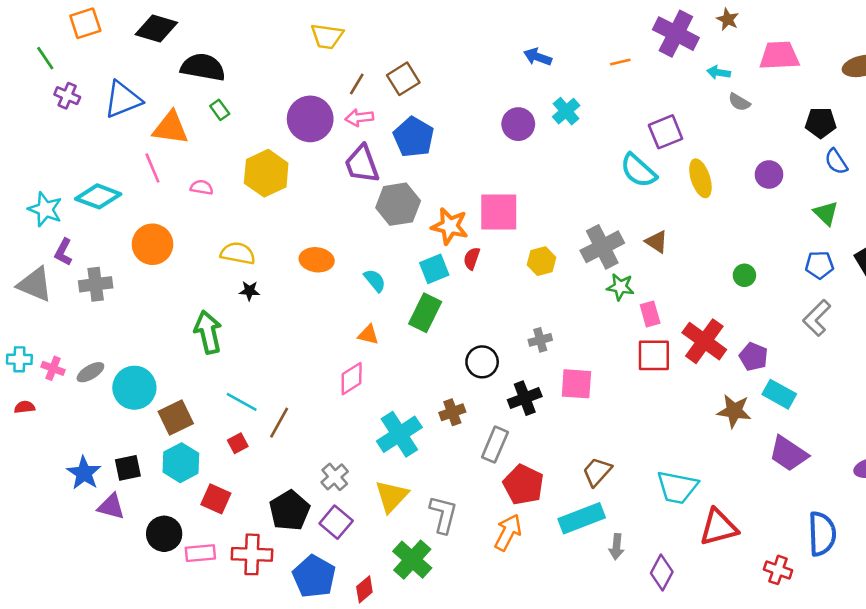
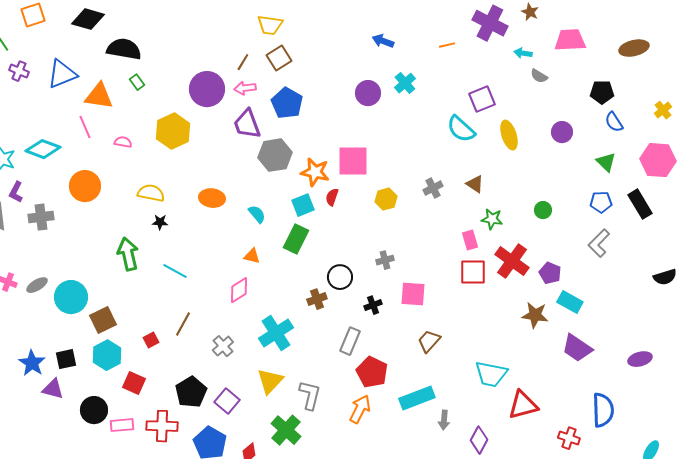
yellow trapezoid: (327, 36) -> (270, 25), moved
gray cross: (602, 247) -> (433, 188), size x0.6
green star: (620, 287) -> (492, 219), moved
black cross: (525, 398) -> (373, 305), size x0.7
cyan line: (242, 402) -> (175, 271), moved
brown cross: (452, 412) -> (317, 299), moved
brown trapezoid: (597, 472) -> (429, 341), moved
gray cross: (335, 477) -> (223, 346), moved

